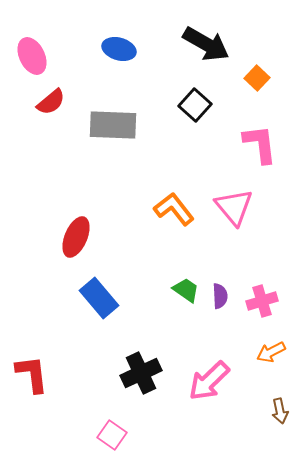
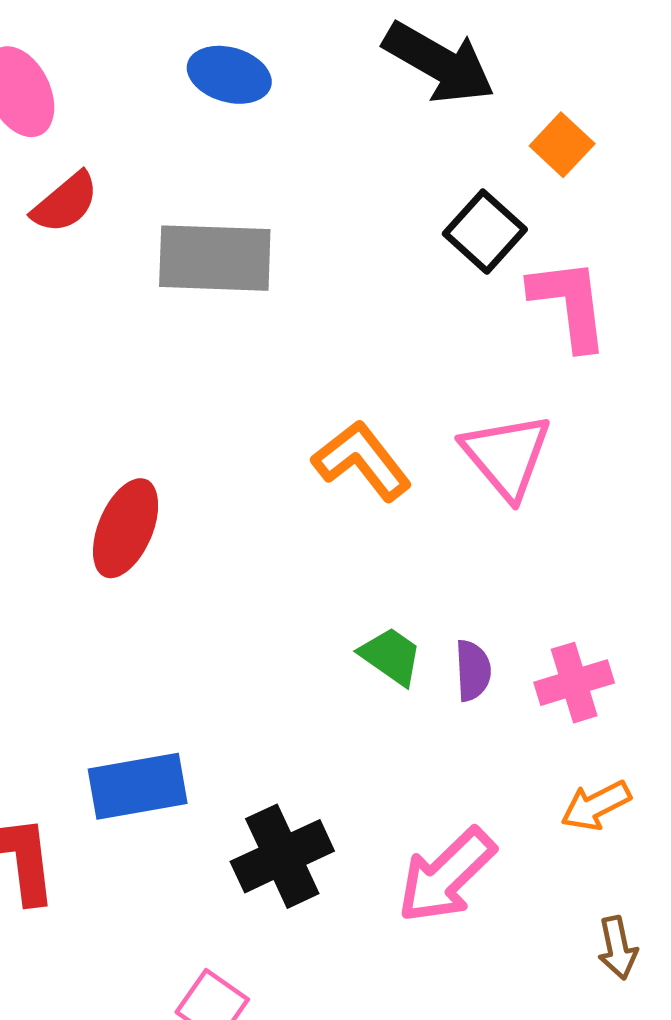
black square: (195, 105) -> (485, 232), moved
blue rectangle: (99, 298) -> (138, 786), moved, turned -60

